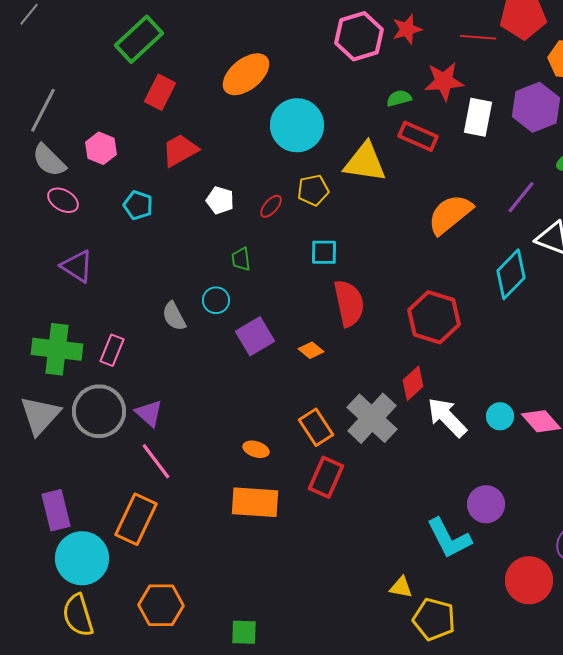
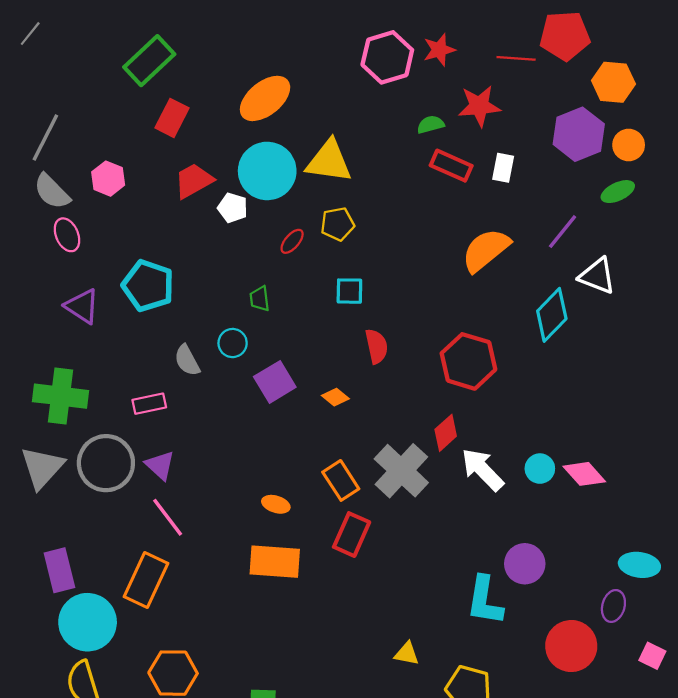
white rectangle: (478, 117) -> (503, 168), moved, size x0.7
cyan circle: (297, 125) -> (267, 171), moved
yellow triangle: (365, 162) -> (329, 161), moved
pink ellipse: (63, 200) -> (67, 235), turned 36
white pentagon: (220, 200) -> (233, 208), moved
cyan pentagon: (138, 205) -> (148, 286), moved, size x1.6
red semicircle: (349, 303) -> (376, 346), size x0.7
pink rectangle: (112, 350) -> (149, 404), moved, turned 56
cyan L-shape: (449, 538) -> (485, 601), turned 36
yellow triangle: (401, 587) -> (407, 654), moved

